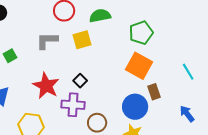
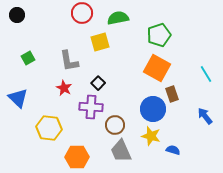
gray L-shape: (47, 41) -> (69, 61), moved, turned -100
red star: (46, 86) -> (64, 88), size x0.6

